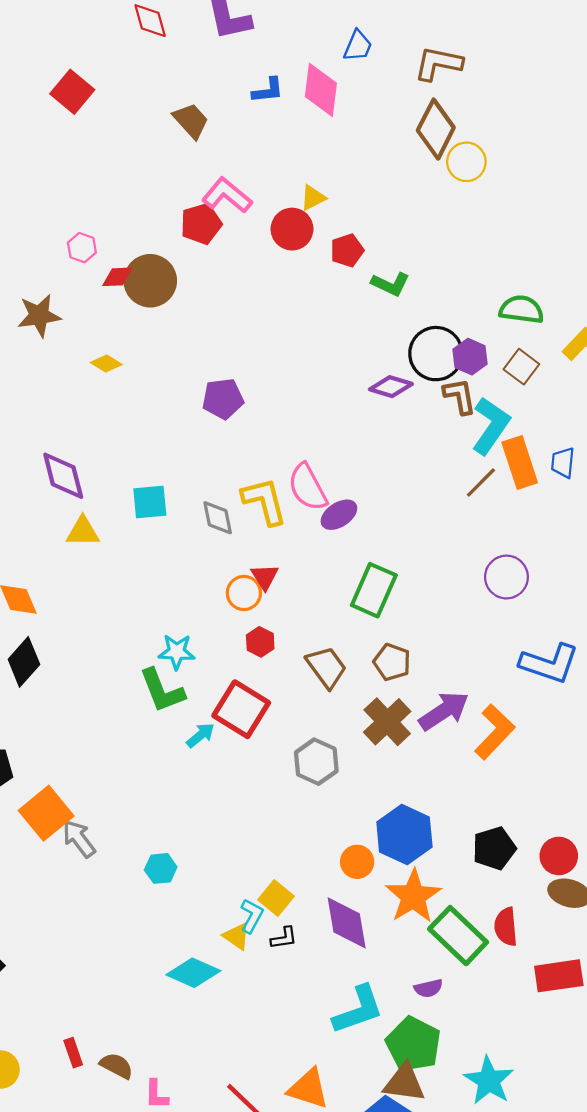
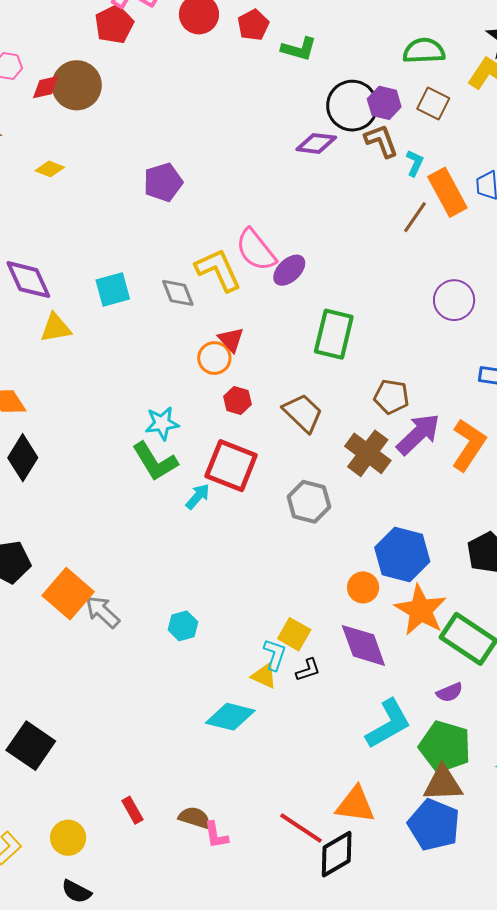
cyan L-shape: (491, 426) -> (415, 163), size x0.5
brown pentagon: (392, 662) -> (391, 397), moved
brown semicircle: (116, 1066) -> (195, 818), moved

